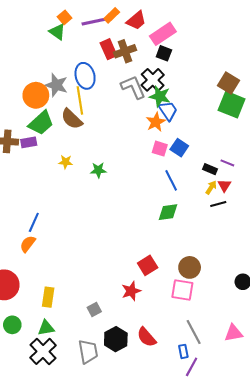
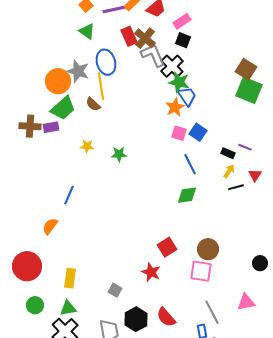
green triangle: (57, 32) -> (87, 31), moved
pink rectangle: (163, 34) -> (182, 21), size x0.7
brown cross: (125, 51) -> (145, 38), turned -30
gray L-shape: (133, 87) -> (153, 55), moved
brown semicircle: (72, 119) -> (93, 104), size x0.7
red triangle: (224, 185) -> (255, 175), moved
blue line: (34, 222) -> (69, 195), moved
red star: (131, 291) -> (151, 272), turned -30
gray square: (94, 309) -> (115, 290), turned -32
pink triangle: (234, 333) -> (246, 302), moved

